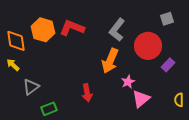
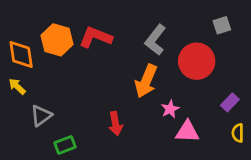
purple rectangle: (168, 65) -> (230, 102), moved
pink triangle: (141, 99) -> (187, 132), turned 42

